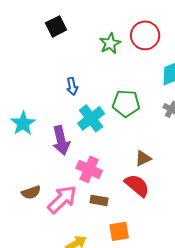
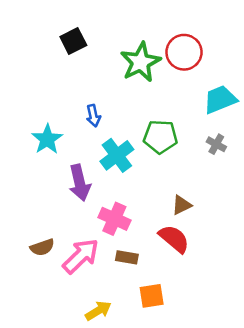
green star: (110, 43) -> (140, 62), size x1.5
cyan star: (23, 123) -> (47, 139), moved

